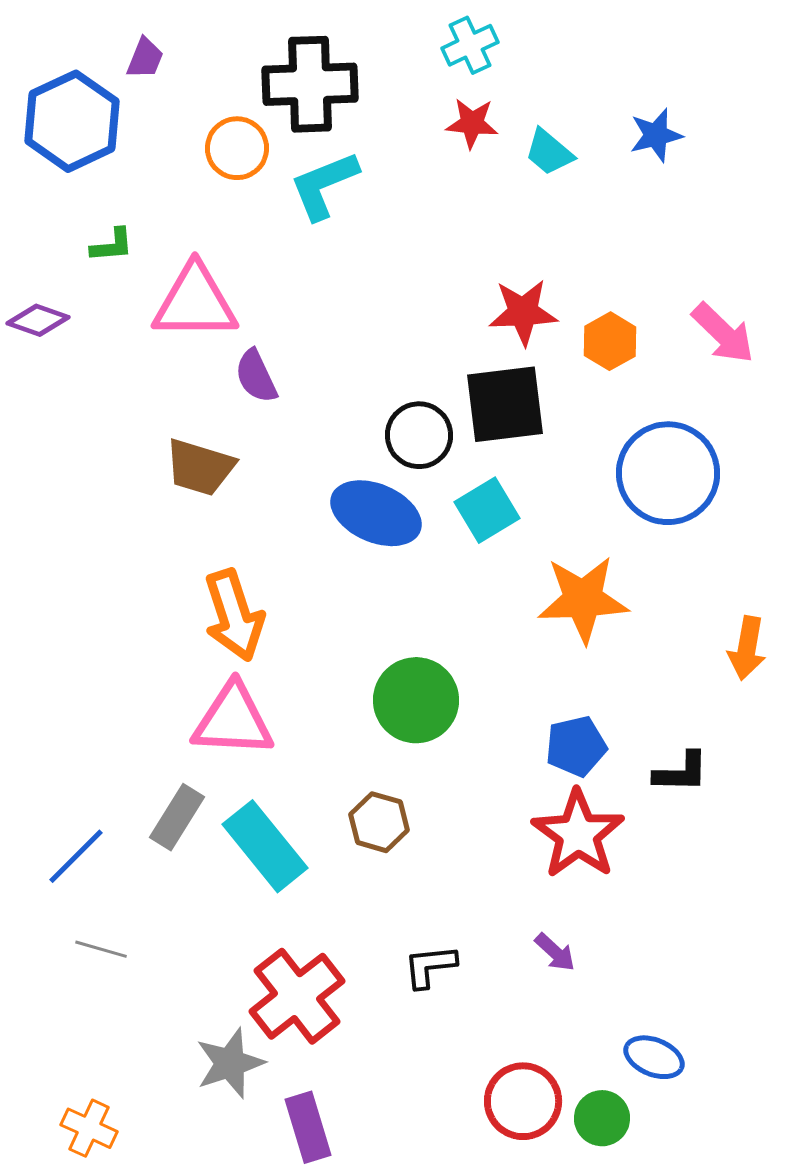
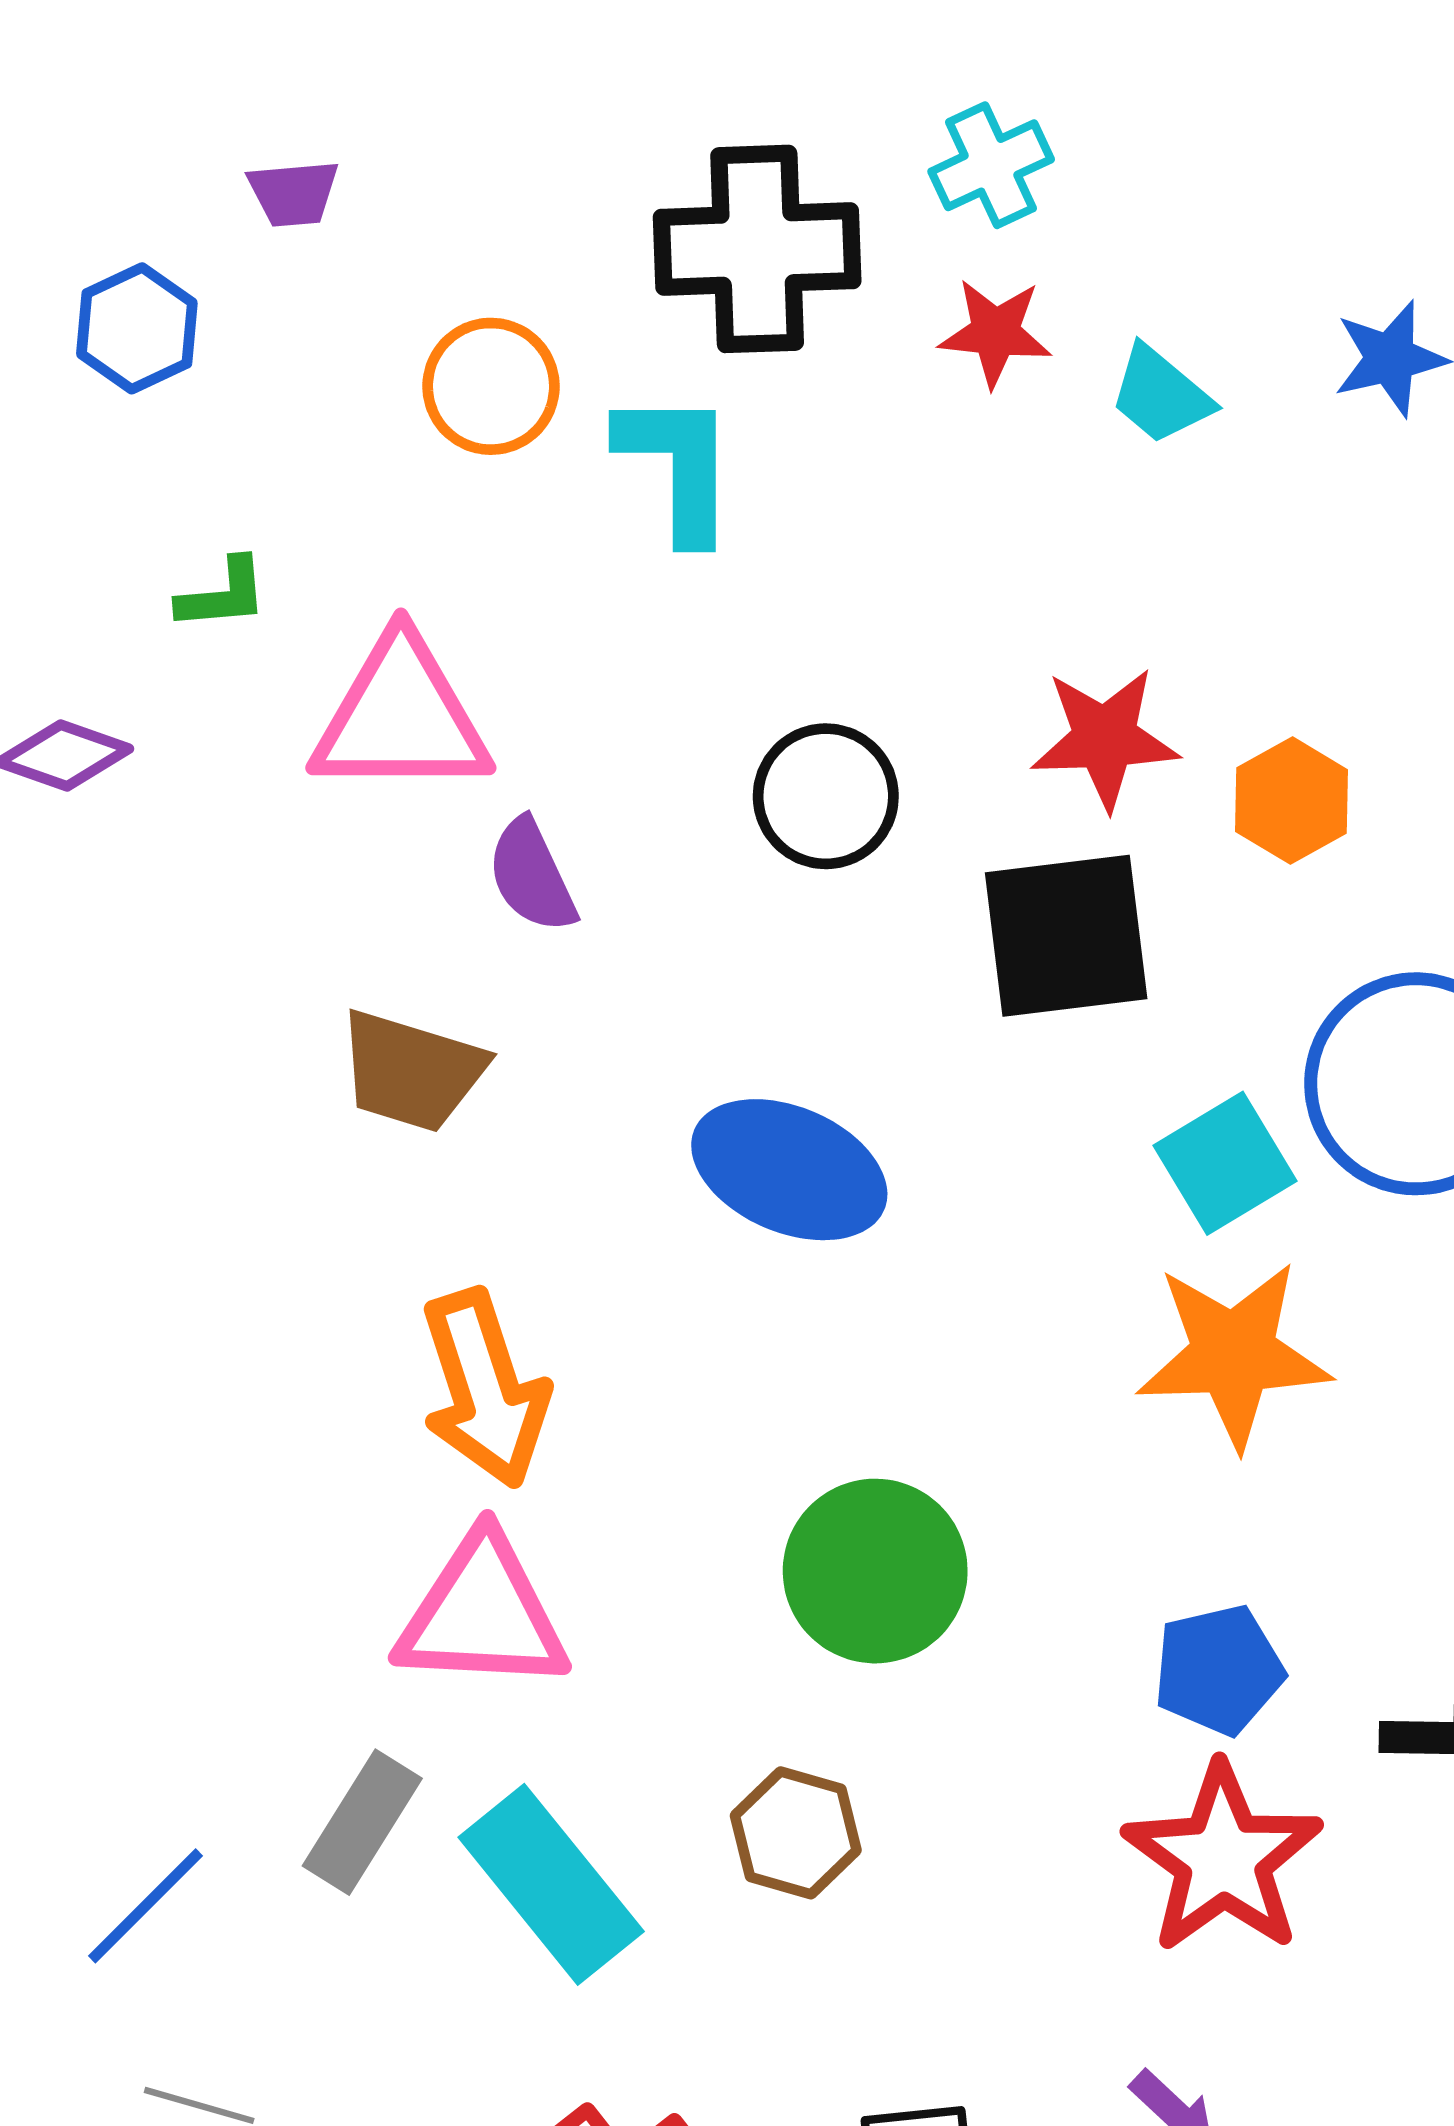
purple trapezoid: (145, 58) -> (294, 193), turned 63
black cross: (310, 84) -> (757, 249), moved
blue hexagon: (72, 121) -> (137, 328), size x0.6
cyan L-shape: (324, 185) -> (678, 466), turned 112
black circle: (419, 435) -> (826, 796), moved
cyan square: (487, 510) -> (1225, 1163), moved

